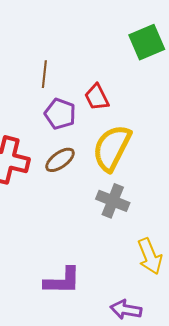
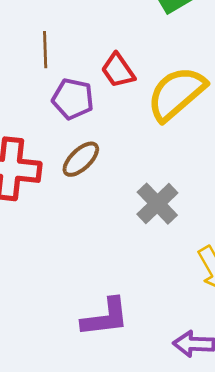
yellow semicircle: (112, 148) -> (176, 94), moved, turned 30
gray cross: (113, 201) -> (157, 204), turned 32

